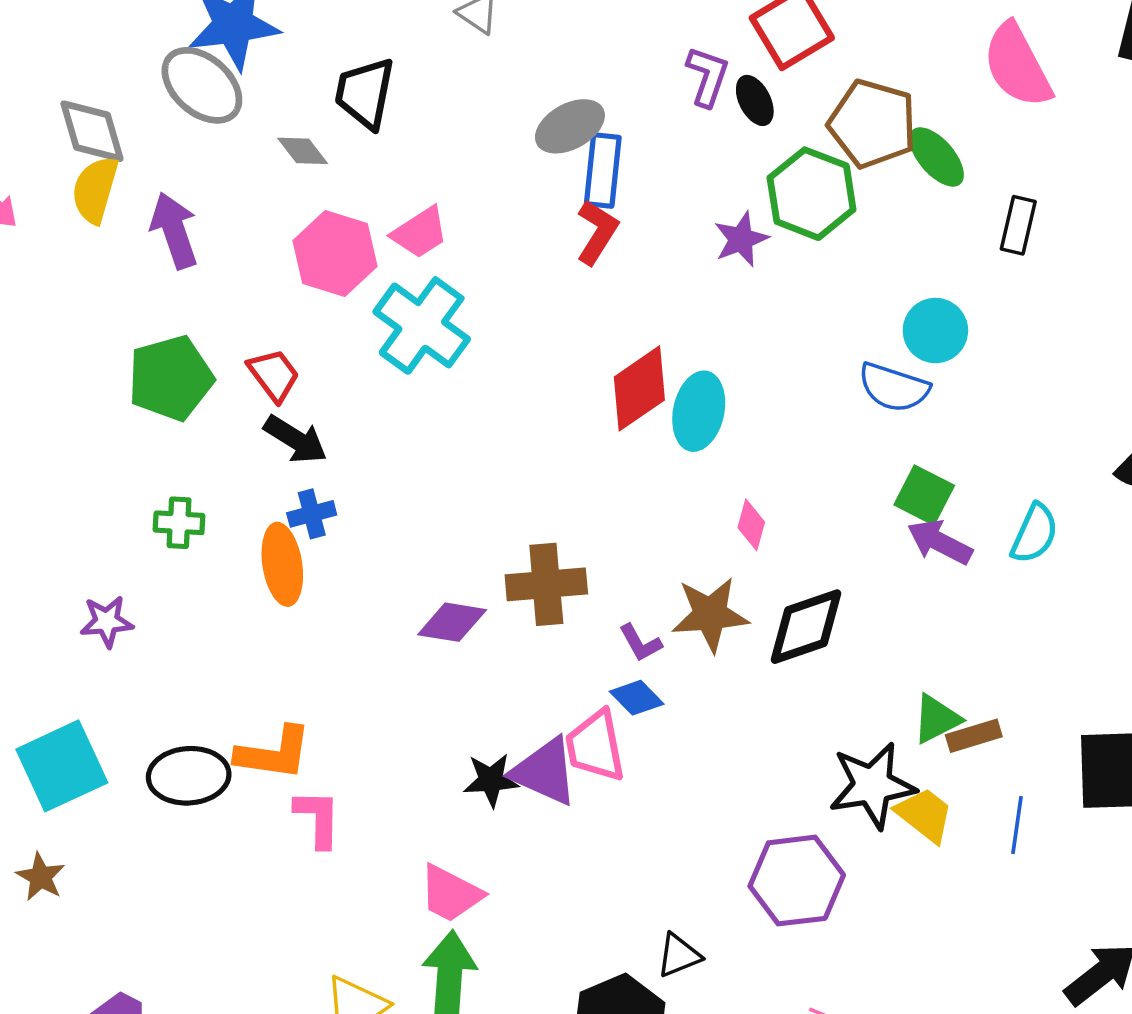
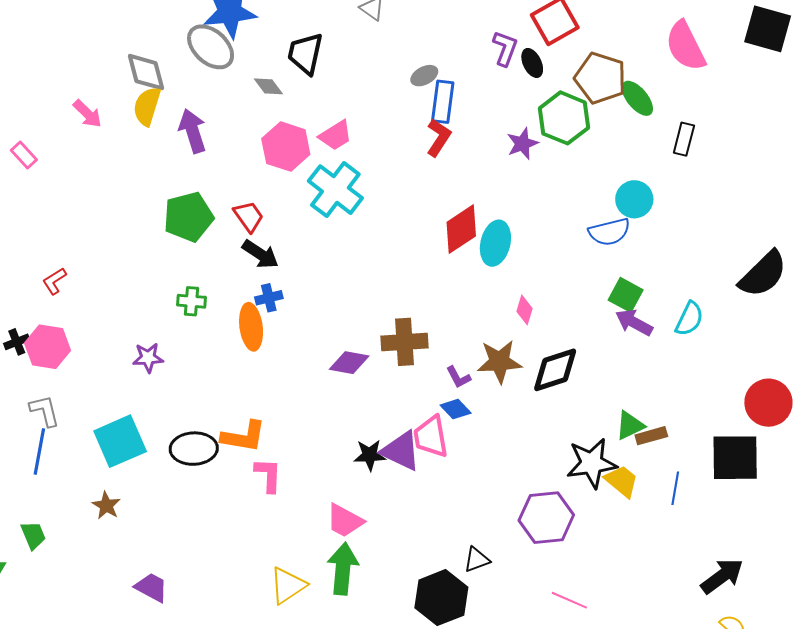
gray ellipse: (570, 126) -> (424, 76), size x0.7
blue semicircle: (894, 387) -> (609, 232), turned -33

